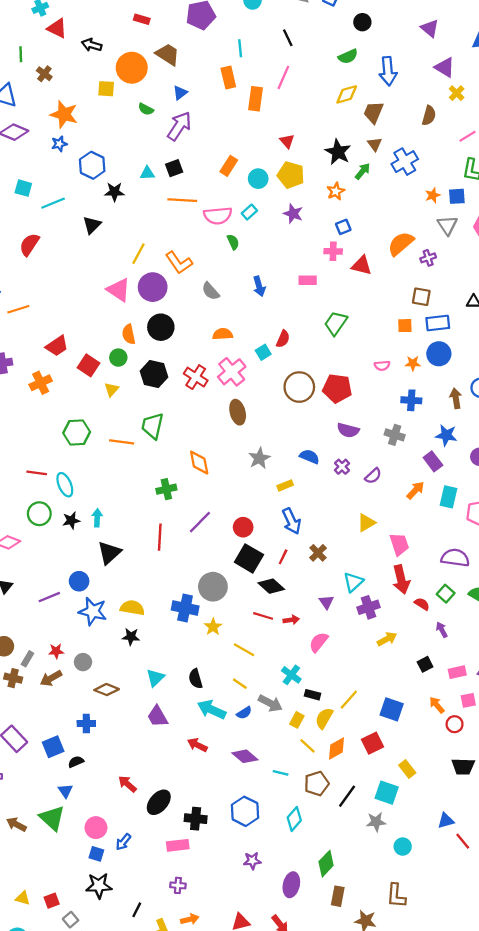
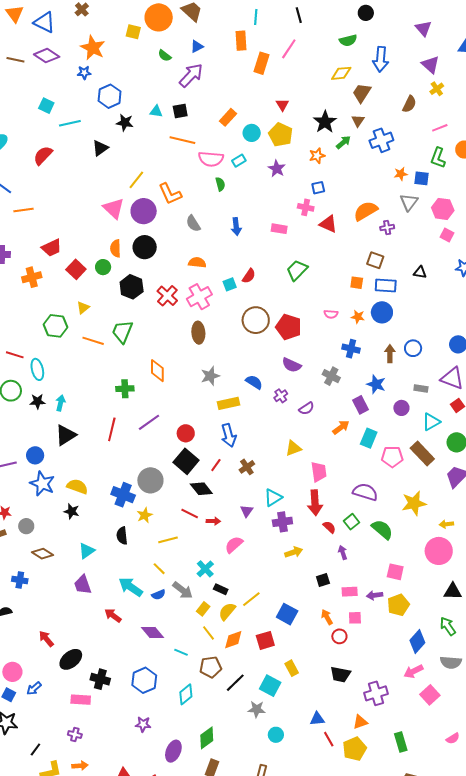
yellow triangle: (112, 389) -> (83, 308), moved
yellow rectangle: (285, 485) -> (229, 403), size x1.5
yellow line: (244, 650) -> (168, 540), turned -54
black semicircle: (196, 679) -> (122, 536), moved

